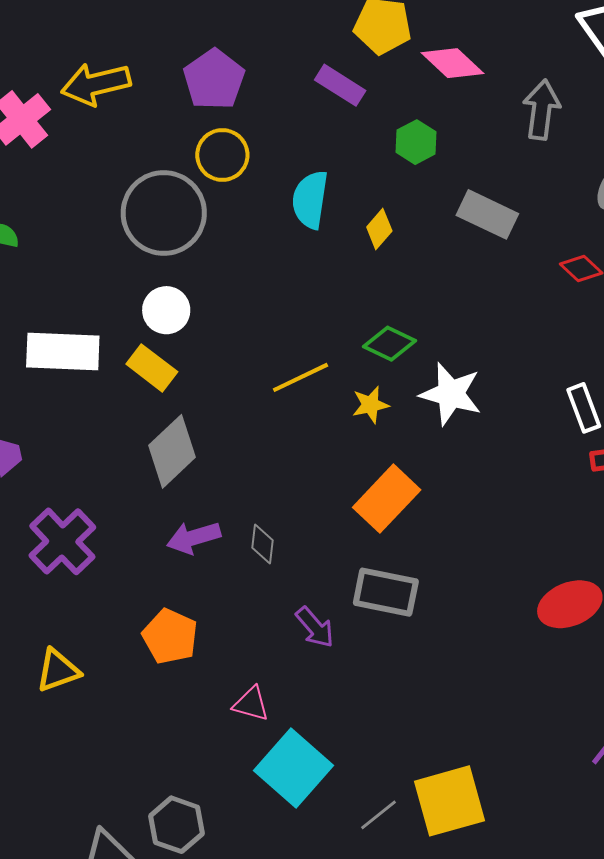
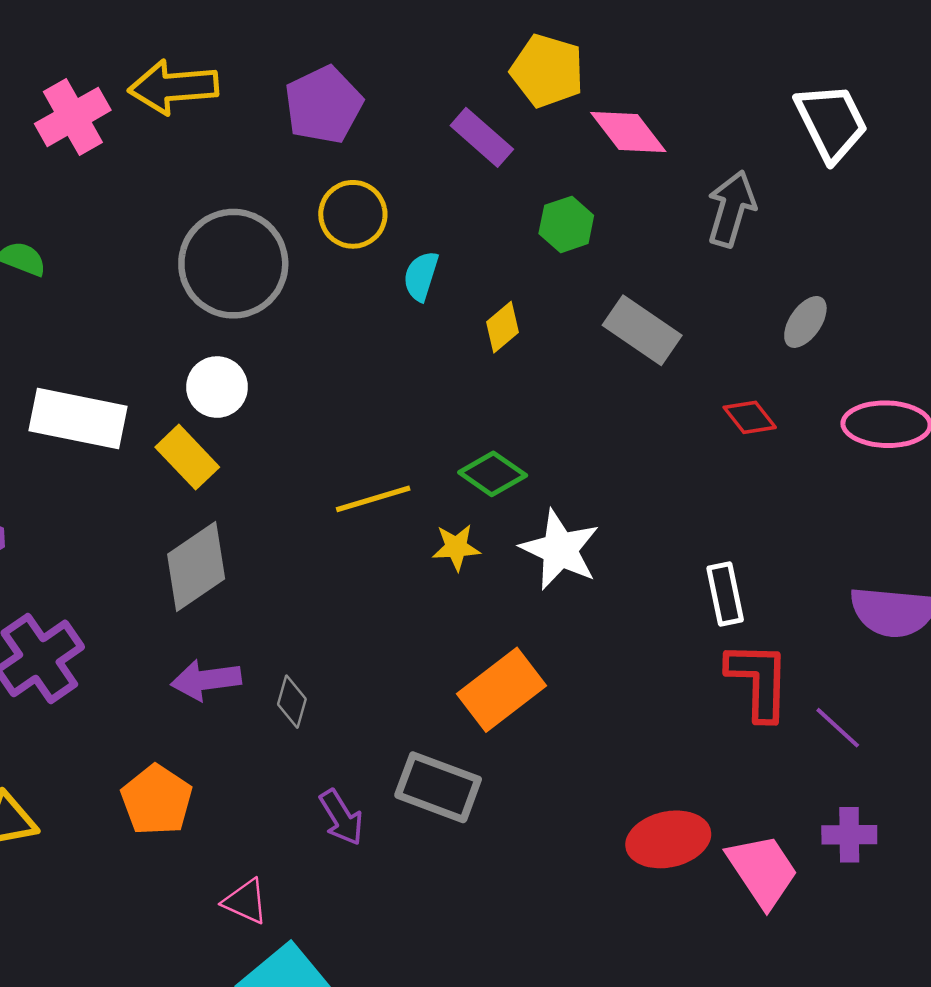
yellow circle: (222, 155) -> (353, 214), moved
cyan semicircle: (310, 200) -> (421, 276), size x0.7
orange rectangle: (387, 499) -> (502, 690), moved

